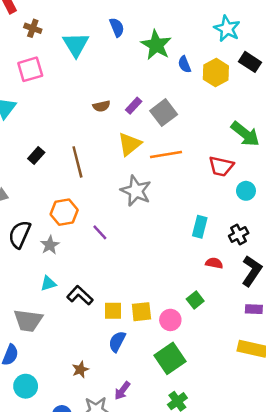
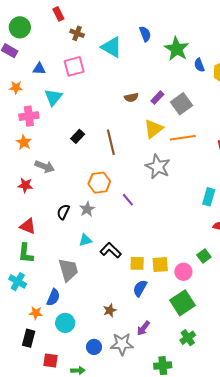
cyan triangle: (76, 44) -> (112, 47), turned -30
black semicircle: (20, 234) -> (63, 212), moved, size x0.7
gray trapezoid: (28, 320) -> (68, 270), turned -115

